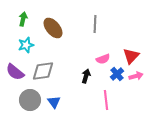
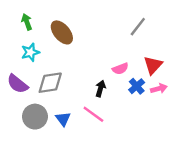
green arrow: (23, 19) -> (27, 22), turned -32
gray line: (95, 24) -> (138, 27), moved, turned 36
pink line: (106, 100) -> (93, 114), moved, turned -48

